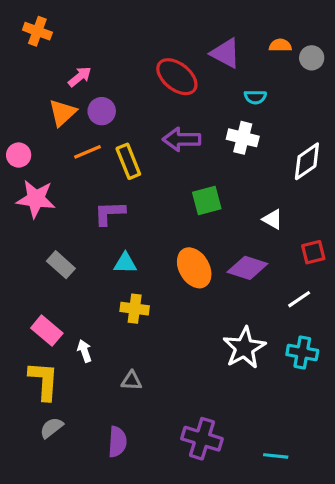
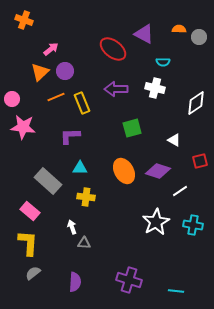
gray rectangle: (61, 265) -> (48, 181), moved, size x1.5
white line: (299, 299) -> (180, 191), moved
white arrow: (84, 351) -> (72, 227), moved

